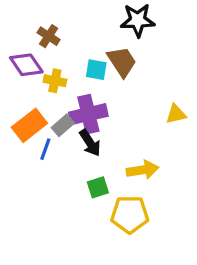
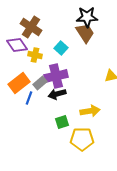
brown cross: (49, 36) -> (31, 27), size x1.5
brown trapezoid: (122, 62) -> (85, 33), moved
cyan square: (96, 70) -> (61, 48), turned 32
black arrow: (90, 143) -> (57, 94), turned 108

